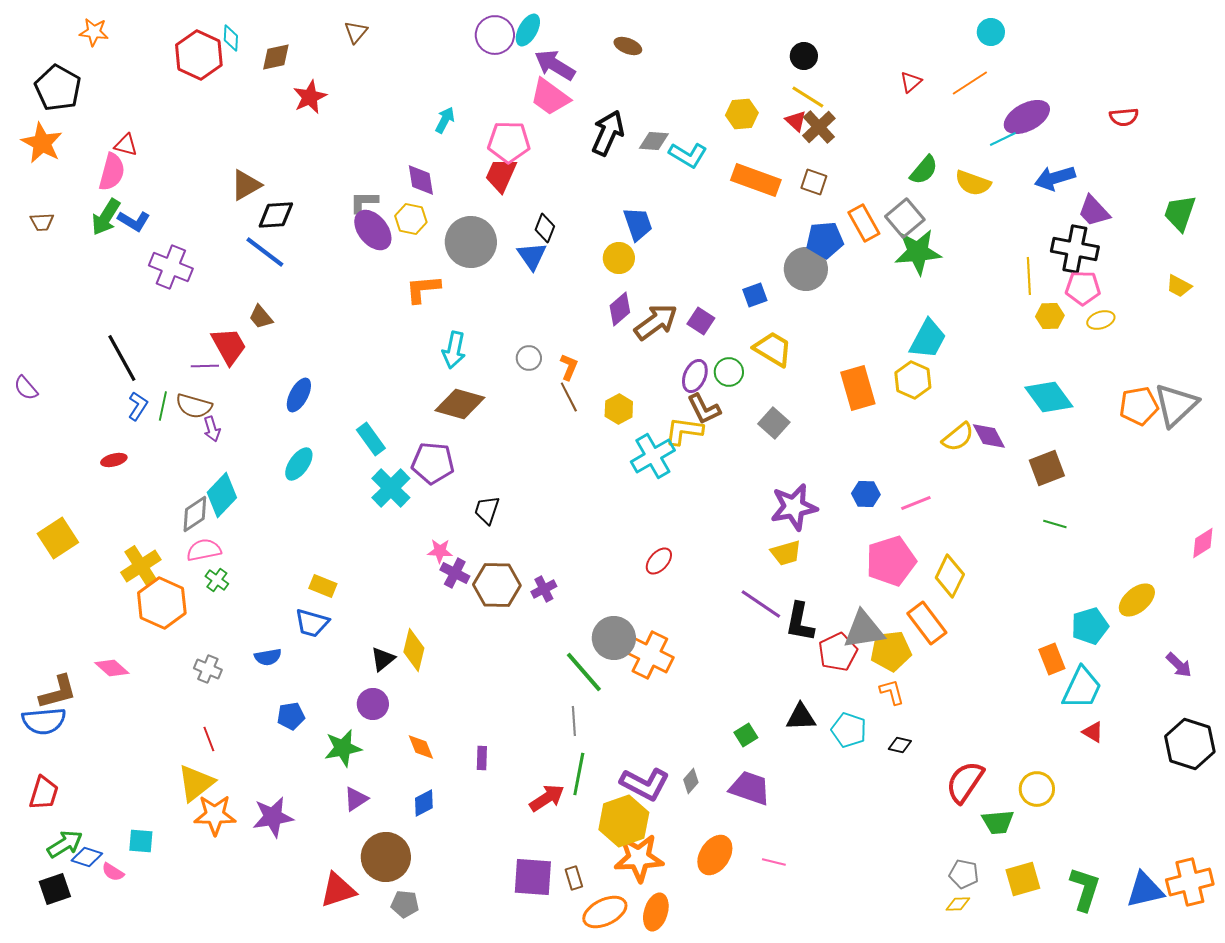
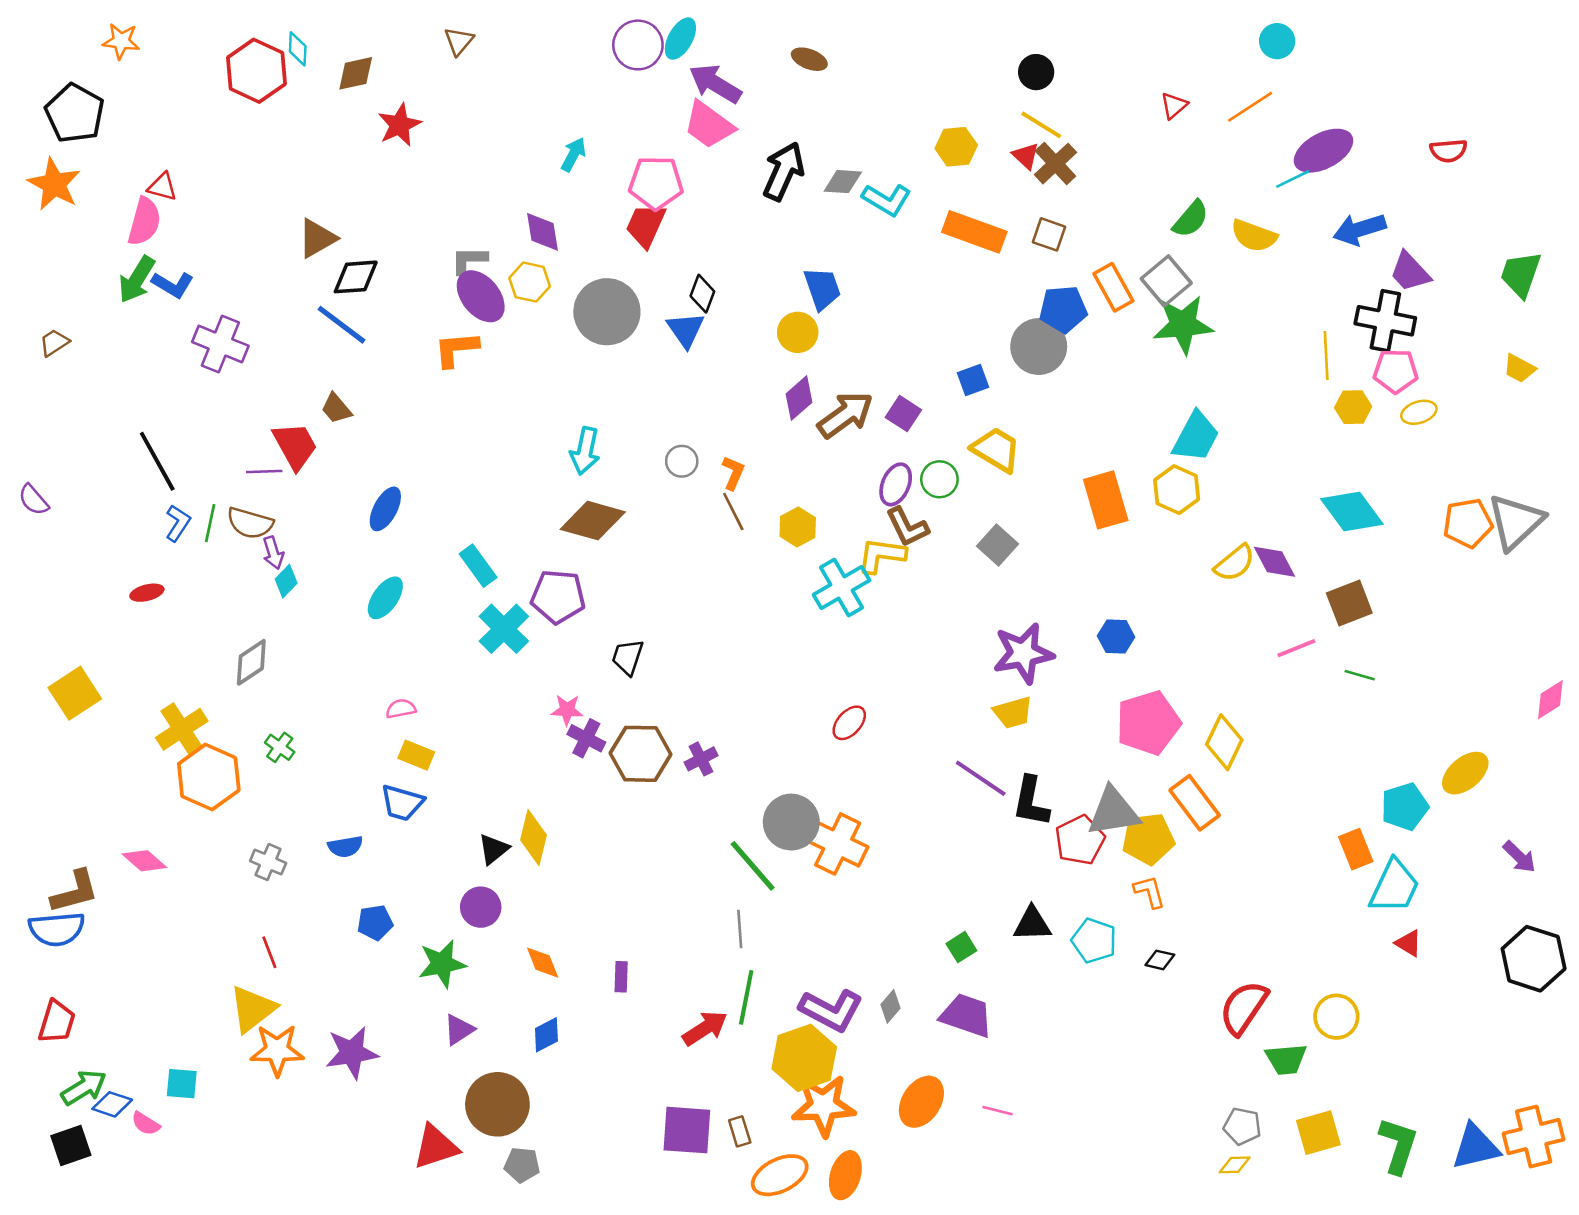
brown trapezoid: (42, 222) -> (54, 343), moved, turned 150
orange L-shape: (423, 289) -> (456, 349), moved
cyan diamond: (222, 495) -> (286, 581), moved, size x0.6
pink line: (916, 503) -> (1296, 648), moved
pink semicircle: (204, 550) -> (401, 709), moved, size x0.7

